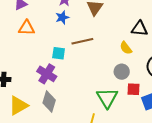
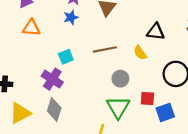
brown line: (82, 41) -> (105, 49), moved
cyan square: (59, 53) -> (66, 57), turned -32
gray circle: (122, 72) -> (120, 79), moved

